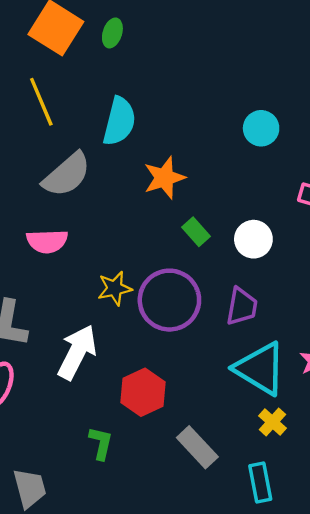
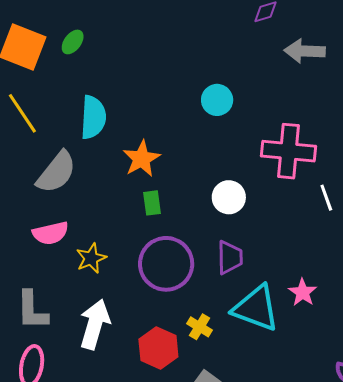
green ellipse: (112, 33) -> (73, 42), turned 30
green rectangle: (196, 232) -> (152, 203), moved, turned 45
yellow star: (115, 288) -> (91, 258), moved
yellow cross: (272, 422) -> (200, 327), moved

